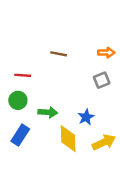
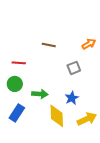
orange arrow: (106, 53) -> (89, 44), turned -32
gray square: (102, 80) -> (74, 68), moved

